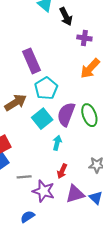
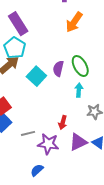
cyan pentagon: (46, 88) -> (15, 48), moved
purple semicircle: (66, 114) -> (58, 69), size x0.7
cyan arrow: (57, 143) -> (79, 90), moved

